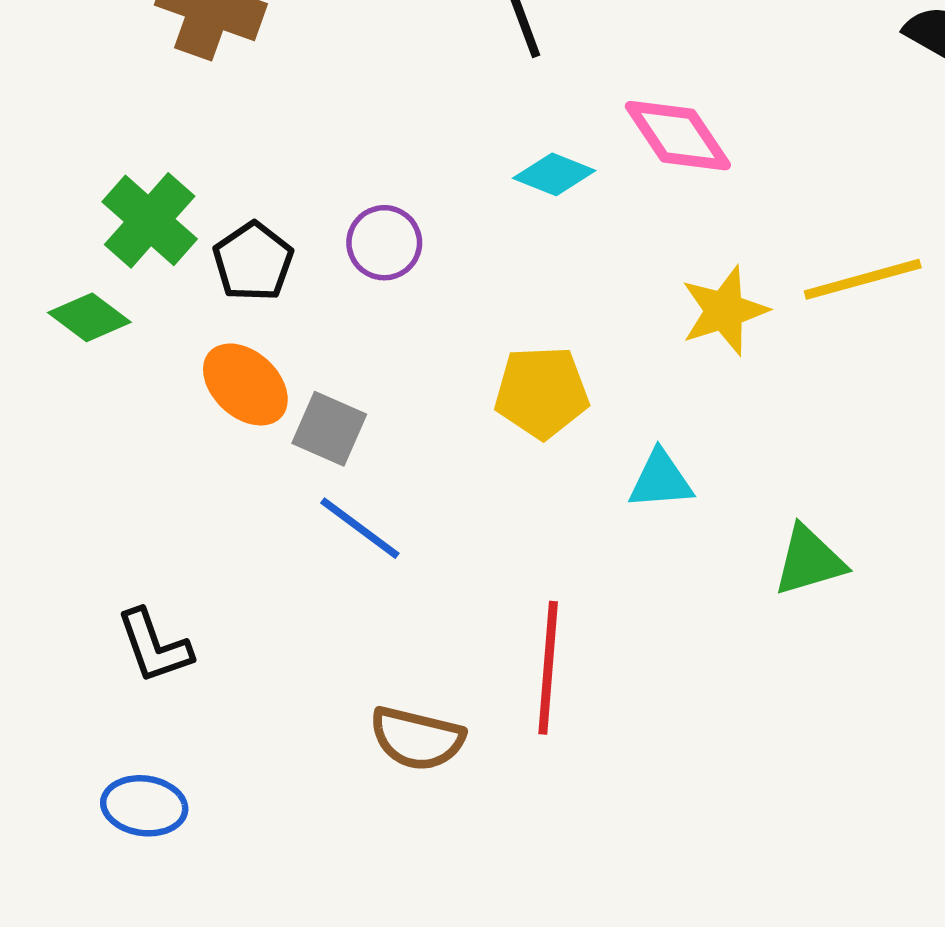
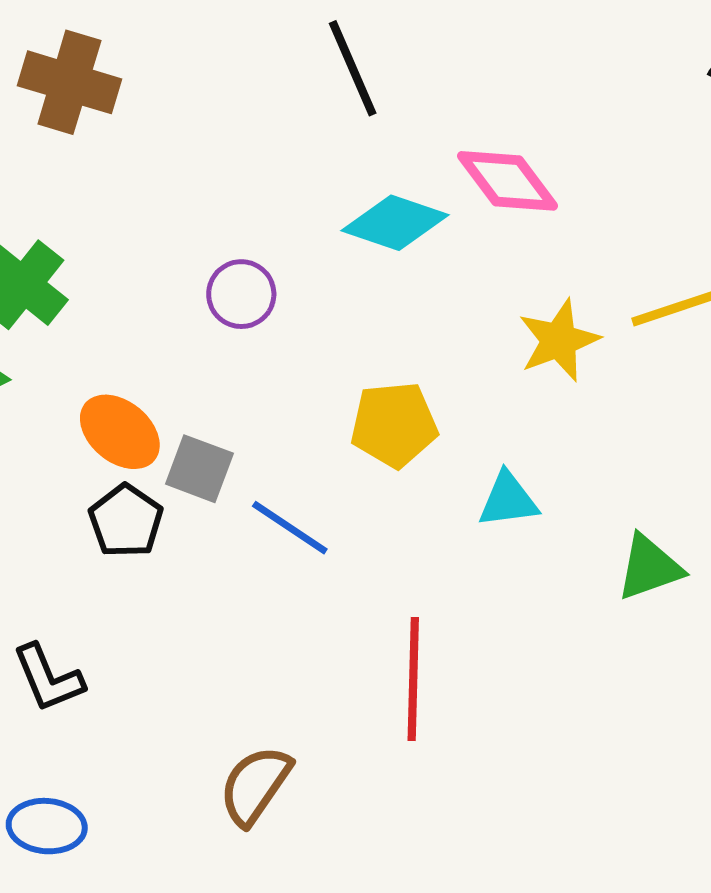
cyan diamond: (554, 174) -> (395, 223), size x1.4
black pentagon: (253, 262) -> (126, 521), moved
blue line: (360, 528) -> (290, 528), moved
brown semicircle: (417, 739) -> (255, 785), moved, turned 114

